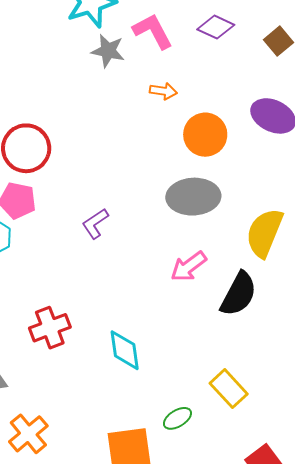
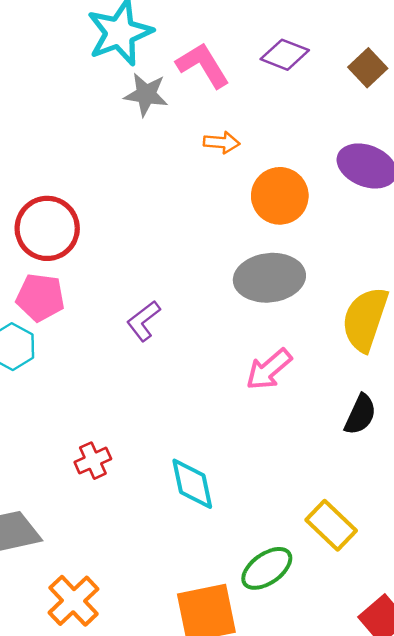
black semicircle: (239, 294) -> (360, 414), moved, size x0.7
red cross: (50, 328) -> (93, 461), size x0.7
green ellipse: (177, 418) -> (267, 568), size x1.4

